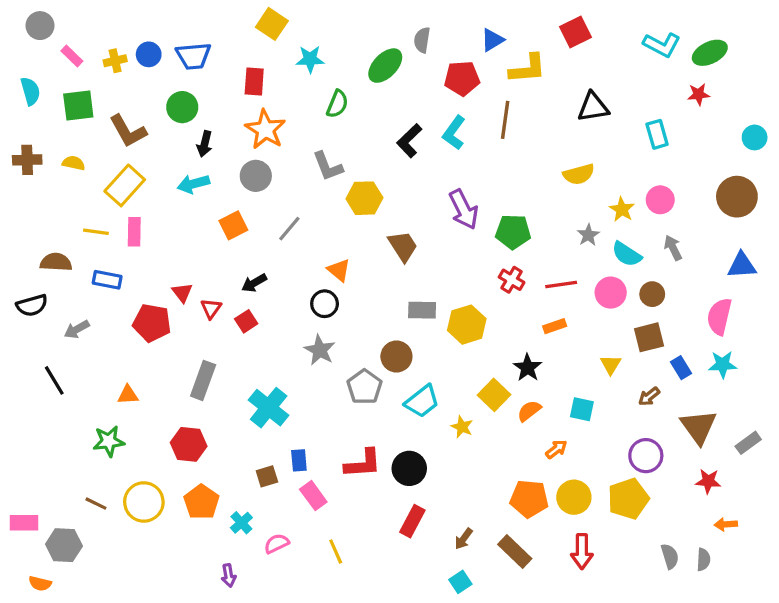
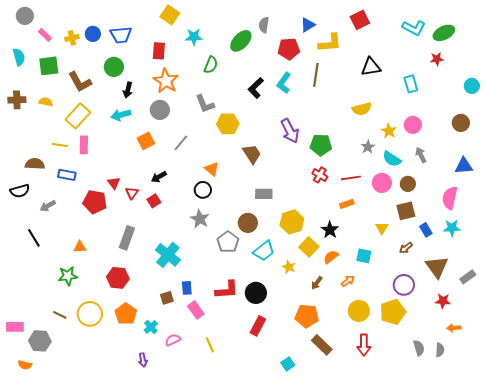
brown circle: (737, 197) -> (461, 123), size x0.7
yellow hexagon: (467, 325) -> (292, 222), moved
orange pentagon: (529, 499) -> (307, 316), moved
brown arrow: (464, 539) -> (317, 283), moved

